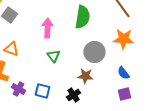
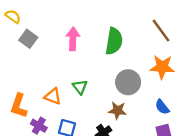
pink arrow: (48, 28) -> (73, 39), moved
orange triangle: (12, 49) -> (53, 96), moved

